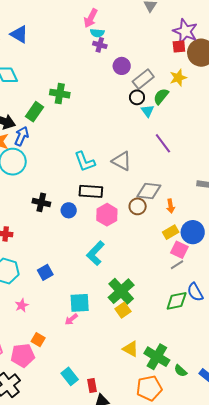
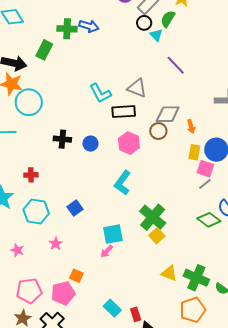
blue arrow: (22, 136) -> (89, 26), moved, turned 90
black rectangle: (91, 191) -> (124, 112), moved
yellow rectangle: (171, 232) -> (194, 152), turned -42
green diamond: (177, 301) -> (209, 220), turned 55

